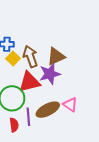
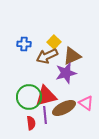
brown arrow: (30, 56) -> (47, 56), turned -95
yellow square: (13, 59) -> (54, 42), moved
red triangle: (29, 82) -> (46, 96), moved

